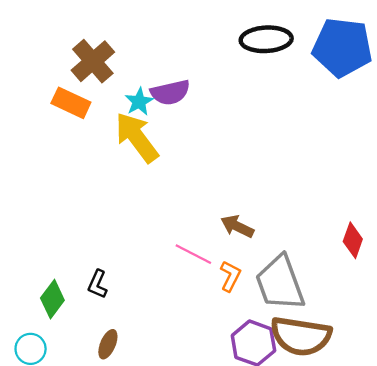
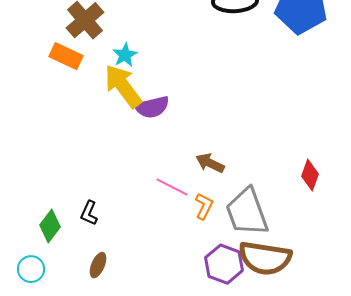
purple semicircle: (170, 92) -> (152, 107), moved

